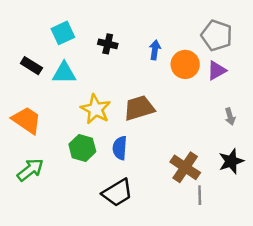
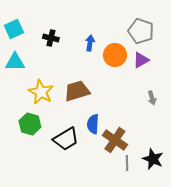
blue semicircle: (120, 148) -> (93, 124), moved
black star: (231, 161) -> (153, 159), moved, turned -30
black trapezoid: (117, 193) -> (66, 139), moved

